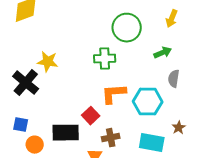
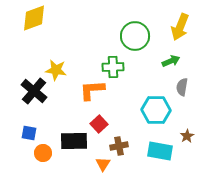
yellow arrow: (172, 19) -> (180, 27), size x1.5
orange L-shape: (114, 94) -> (92, 90), moved

